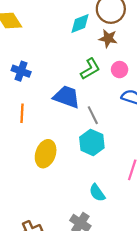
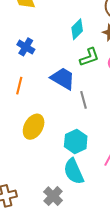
cyan diamond: (80, 24) -> (77, 29), moved, turned -35
cyan hexagon: (92, 142) -> (76, 141), moved
cyan semicircle: (97, 193) -> (74, 171), size x1.5

